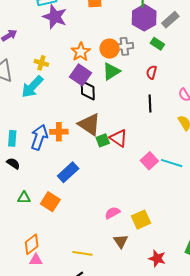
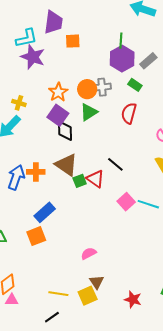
red semicircle: (151, 72) -> (129, 113), size x1.5
black line: (150, 104) -> (115, 164), moved, turned -48
orange square: (50, 202) -> (36, 236), moved, turned 36
yellow square: (141, 220) -> (88, 296), moved

